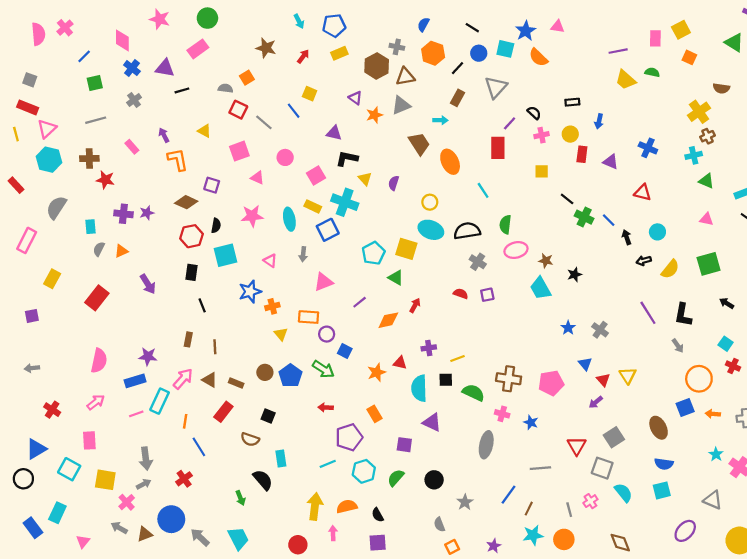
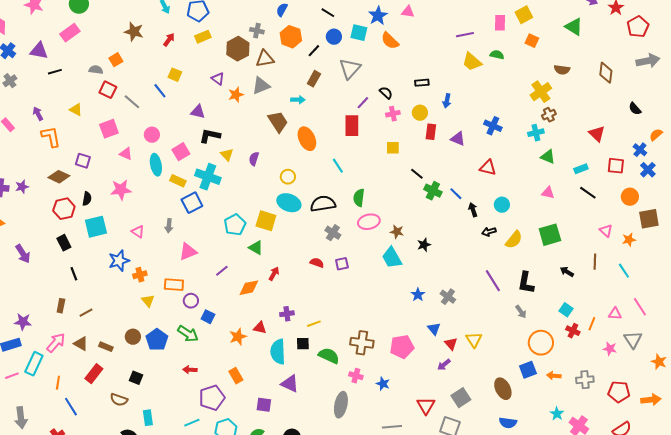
cyan ellipse: (289, 219) -> (156, 165), moved
black rectangle: (191, 272) -> (64, 243), turned -35
brown line: (215, 347) -> (86, 313), turned 64

